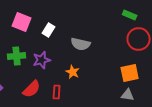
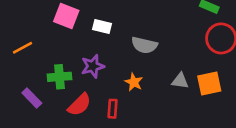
white rectangle: (49, 30) -> (102, 27), turned 72
green cross: (17, 56) -> (60, 77), moved
gray triangle: (128, 95) -> (180, 81), moved

